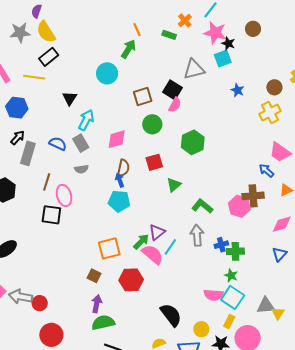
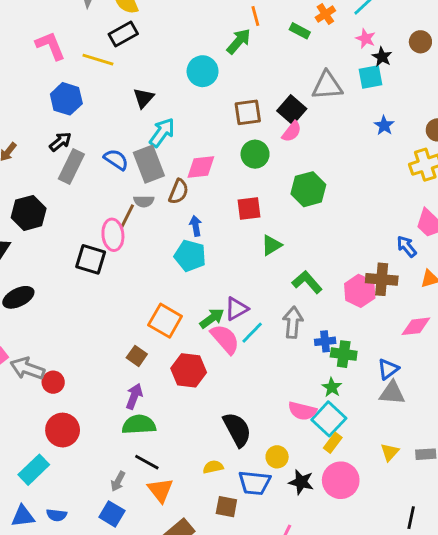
pink star: (215, 33) -> (366, 39), size x0.6
gray rectangle: (81, 143) -> (149, 164), size x1.4
brown semicircle: (123, 168) -> (179, 192), moved
brown line: (47, 182) -> (127, 216), moved
orange square: (109, 248) -> (165, 321), turned 35
blue triangle: (280, 254) -> (388, 369), moved
gray triangle: (266, 306) -> (392, 393), moved
yellow rectangle: (229, 321) -> (333, 443), moved

